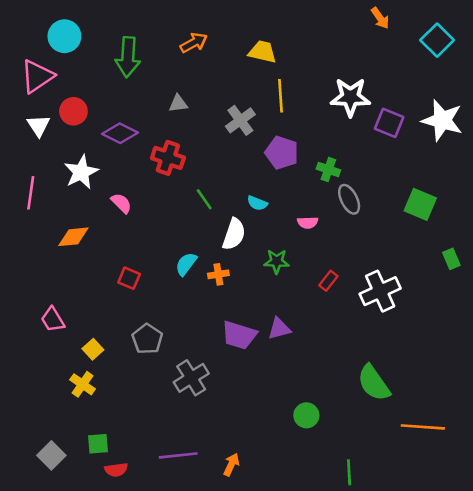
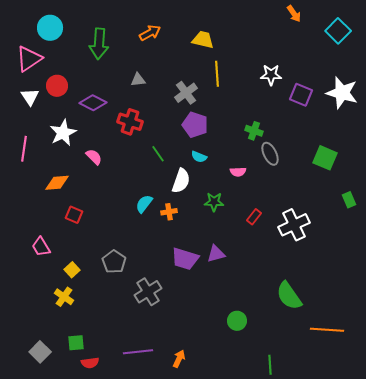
white star: (350, 97) -> (271, 75), size x0.7
purple pentagon: (282, 153) -> (195, 125), moved
red square: (129, 278) -> (74, 215), moved

